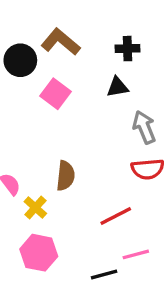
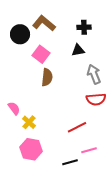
brown semicircle: (66, 176) -> (47, 77), moved

